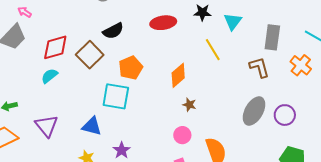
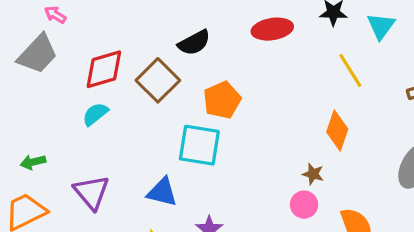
orange diamond: (178, 75) -> (337, 131), moved, turned -30
brown star: (189, 105) -> (313, 174), moved

